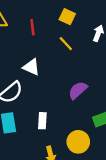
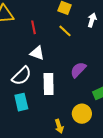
red line: (32, 27) -> (33, 27), moved
white rectangle: (42, 121) -> (49, 84), moved, size x1.5

